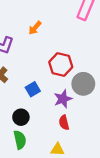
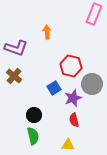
orange arrow: (35, 28) -> (47, 32), turned 136
blue square: (33, 89) -> (54, 88), moved

